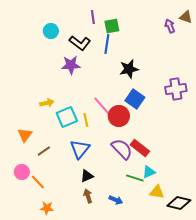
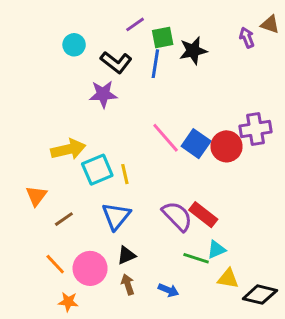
purple line: (93, 17) -> (135, 24), turned 64
black star: (129, 69) -> (193, 51), moved
yellow arrow: (47, 103) -> (68, 149), size x1.6
pink line: (103, 107) -> (166, 138), moved
red circle: (119, 116) -> (227, 146), moved
pink circle: (22, 172) -> (90, 268), moved, size x1.5

